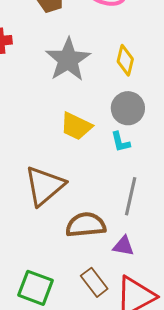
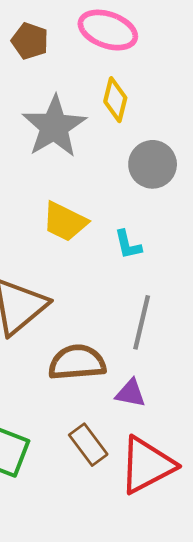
yellow diamond: (125, 60) -> (115, 100), moved
gray circle: (128, 108) -> (153, 164), moved

